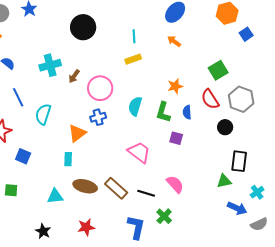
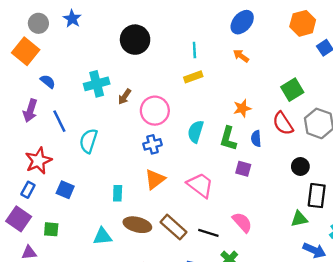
black circle: (225, 127) -> (300, 166), moved
orange triangle: (77, 133) -> (155, 179), moved

